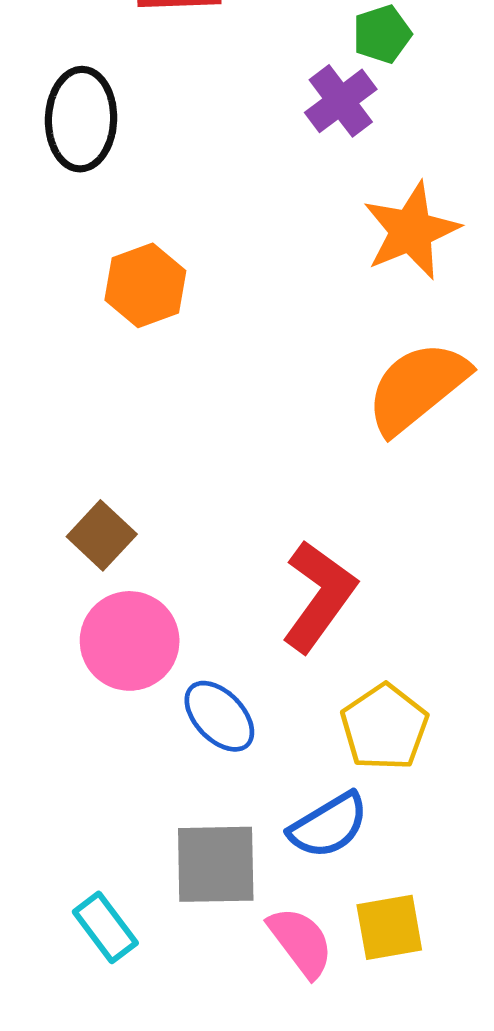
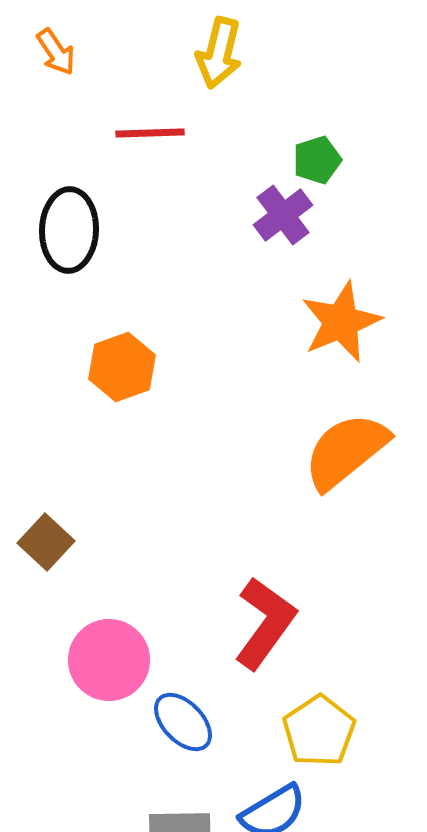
brown square: (102, 535) -> (46, 542), moved

